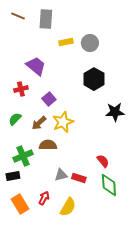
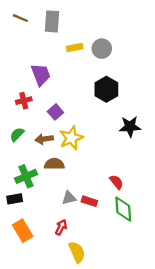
purple trapezoid: (36, 66) -> (41, 75), turned 30
brown arrow: (39, 123) -> (44, 139), turned 35
red arrow: (44, 198) -> (61, 227), moved
yellow semicircle: (68, 207) -> (77, 252), moved, turned -54

